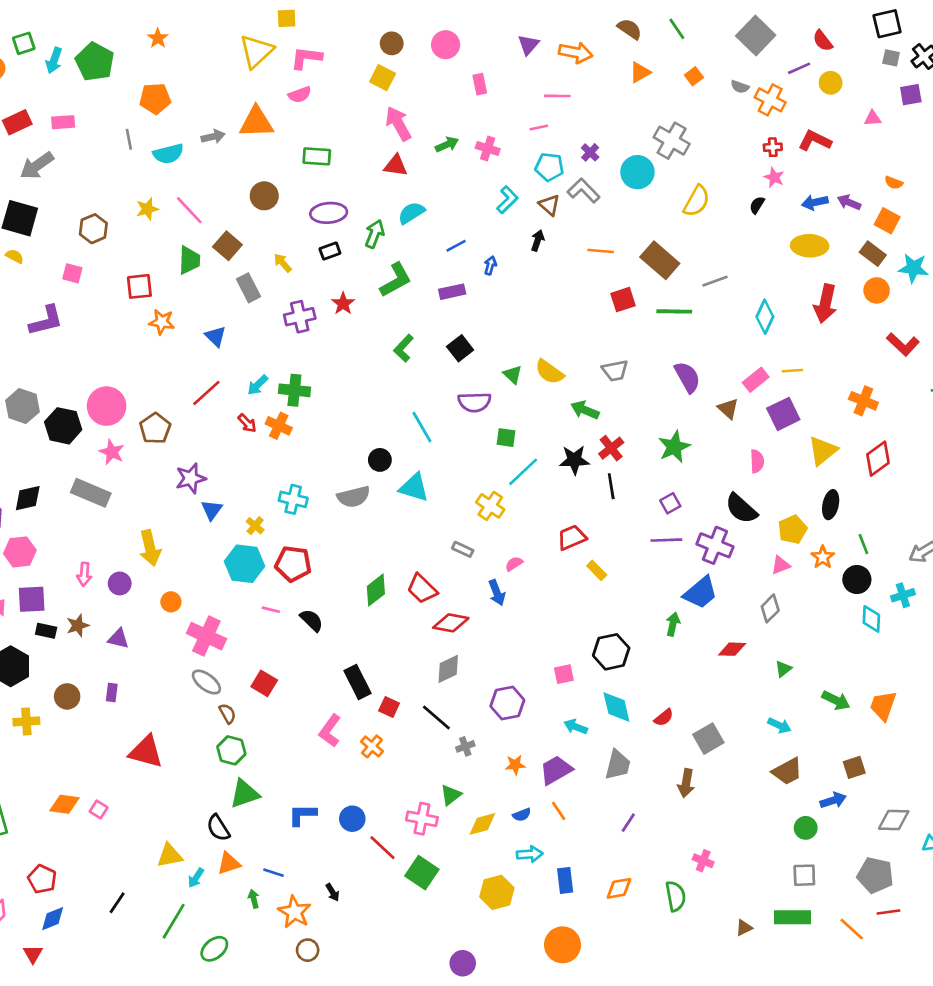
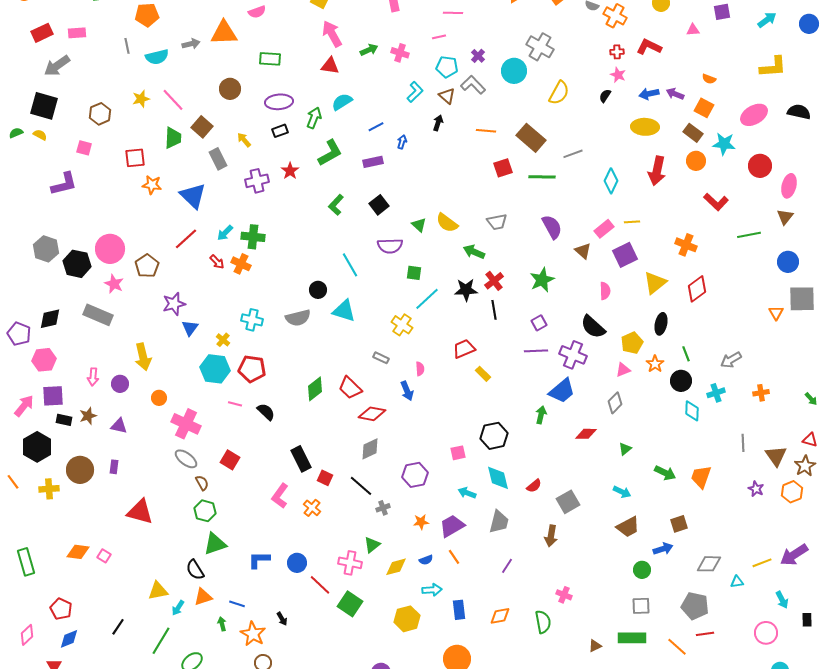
blue triangle: (216, 336) -> (193, 196), size x1.6
pink semicircle: (514, 564) -> (420, 369), turned 120
brown circle: (67, 696) -> (80, 470), size x1.4

